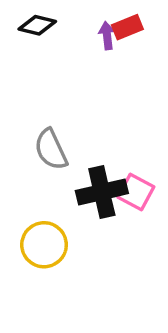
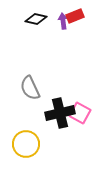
black diamond: (37, 25) -> (36, 19), moved

